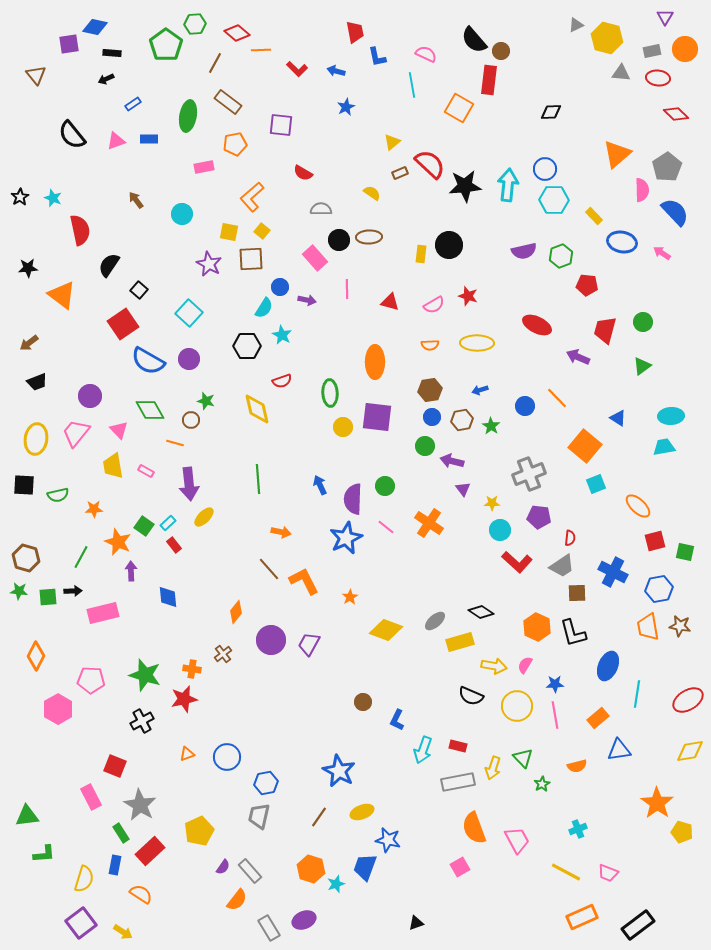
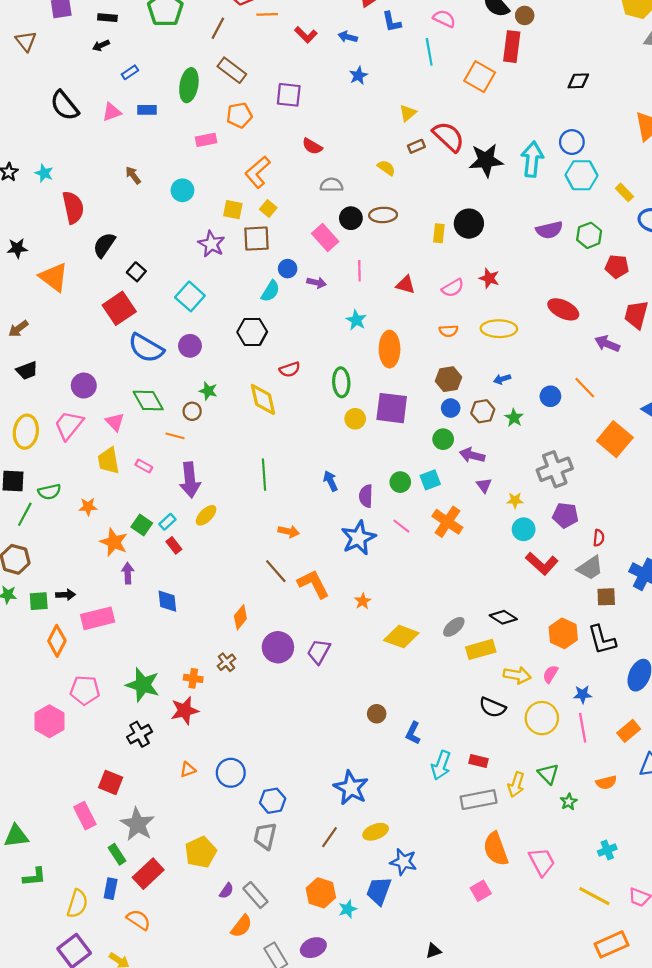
cyan star: (282, 335) -> (356, 320), moved
cyan square: (596, 484) -> (430, 480), moved
purple semicircle: (353, 499) -> (366, 496), size x0.7
green line: (81, 557) -> (25, 514), moved
orange diamond: (36, 656) -> (57, 641), moved

